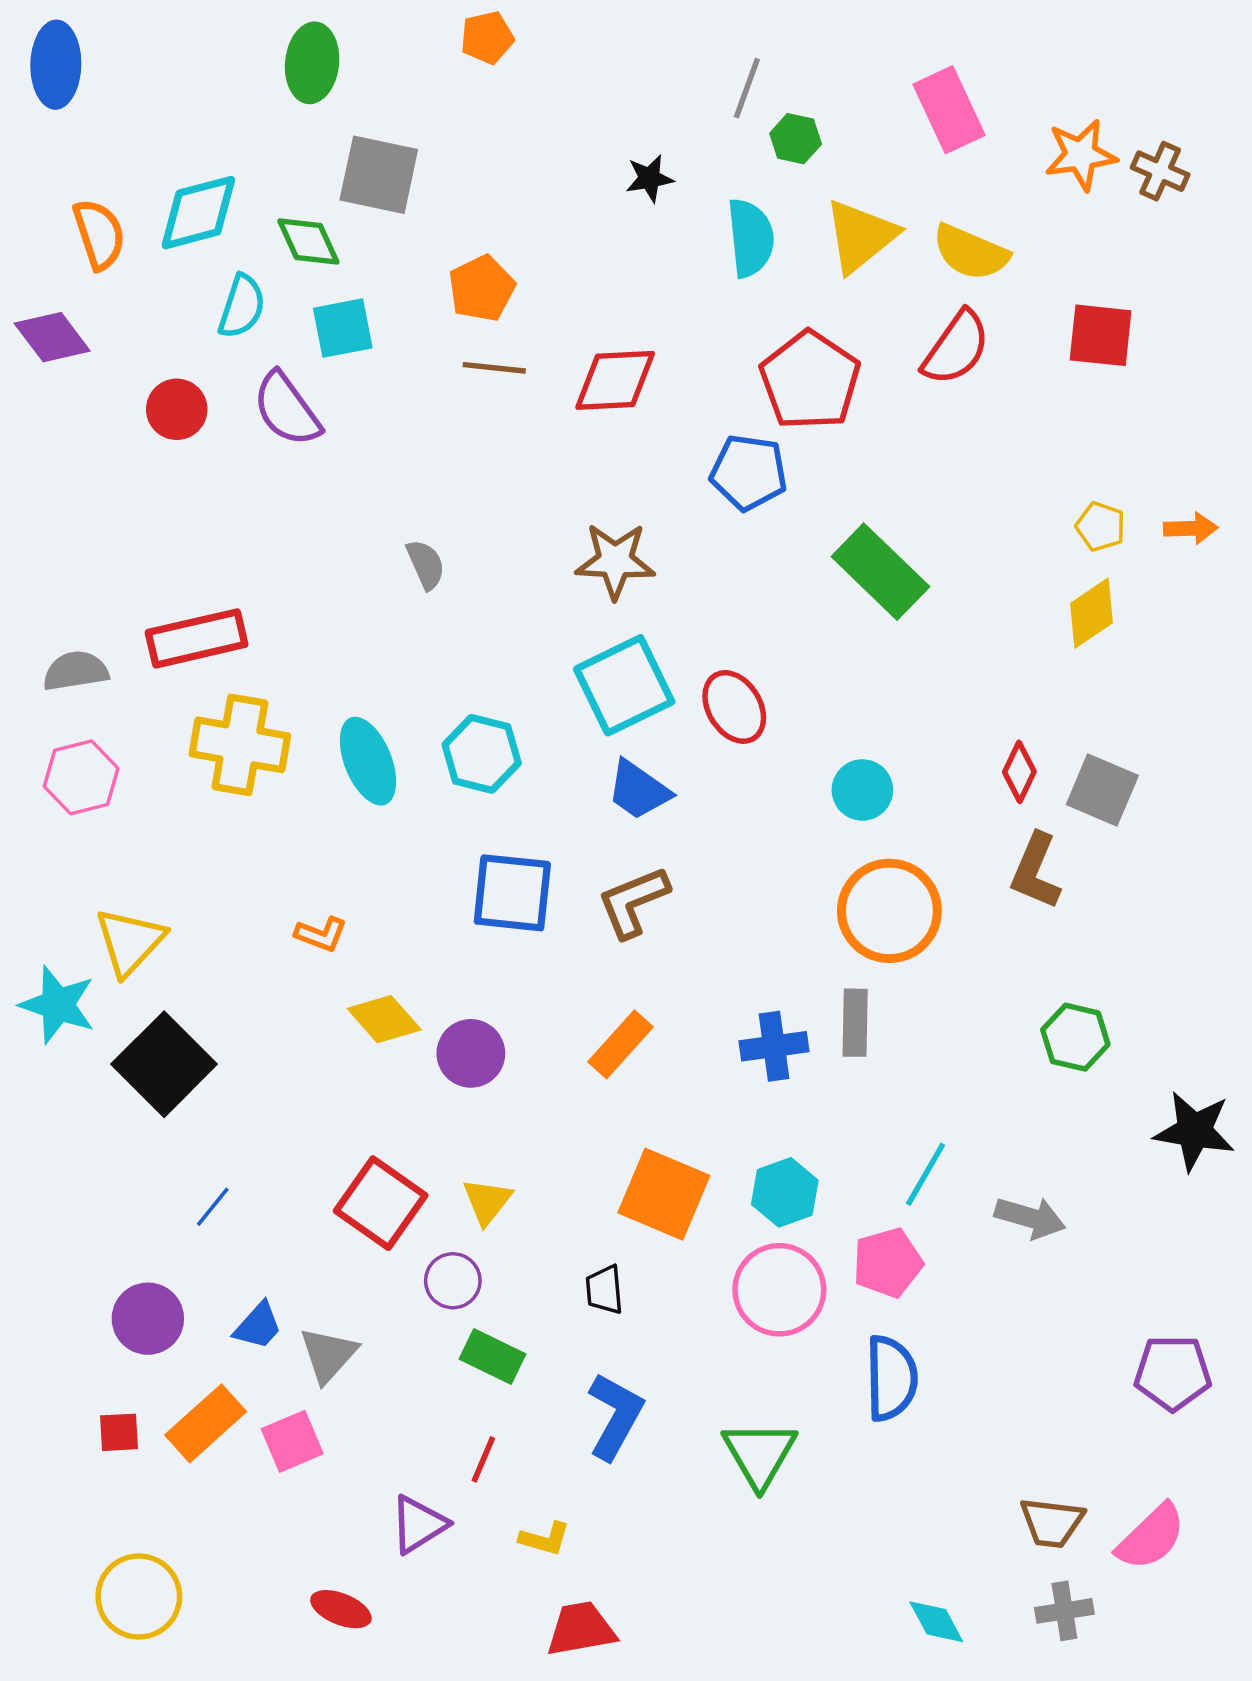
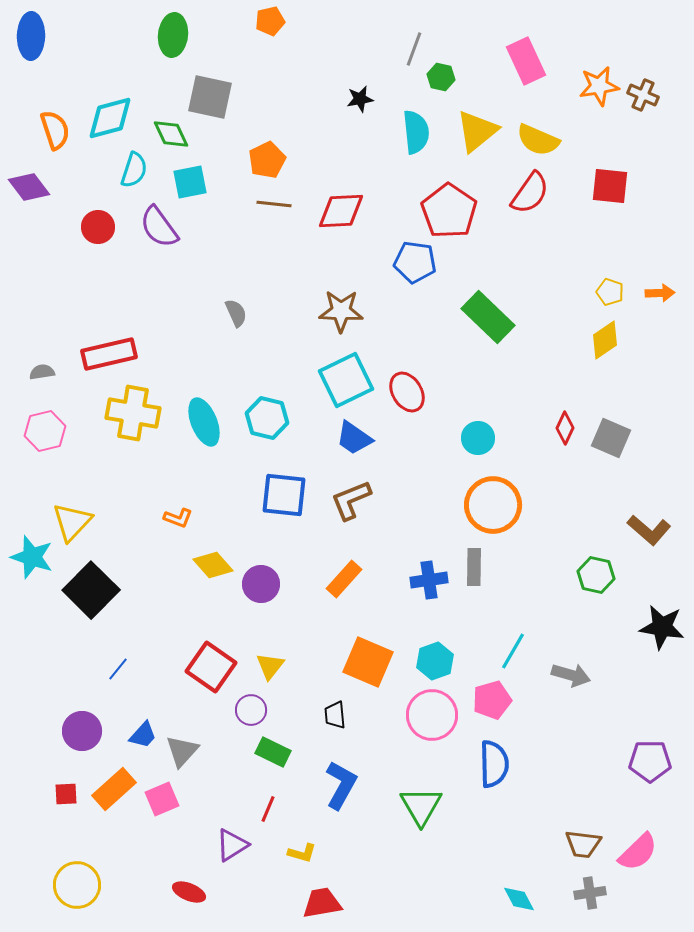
gray semicircle: (76, 671) -> (42, 372), size x0.7
brown L-shape: (1036, 871) -> (649, 530), moved, turned -72

